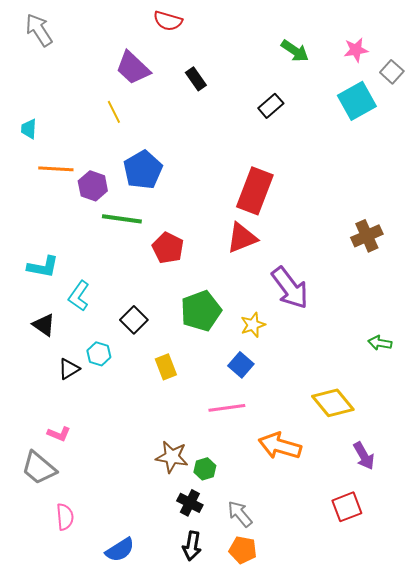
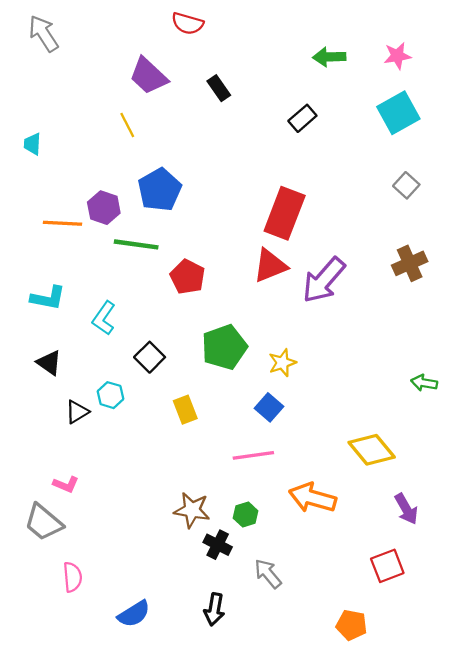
green arrow: (295, 51) -> (329, 57), turned 144
gray square: (392, 72) -> (406, 185), moved
orange line: (56, 169) -> (62, 223), moved
purple arrow: (290, 288) -> (324, 280), moved, turned 78
cyan L-shape: (79, 296) -> (104, 318), moved
green hexagon: (205, 469) -> (246, 515), moved
black cross: (190, 503) -> (218, 545), moved
orange pentagon: (243, 550) -> (352, 625), moved

